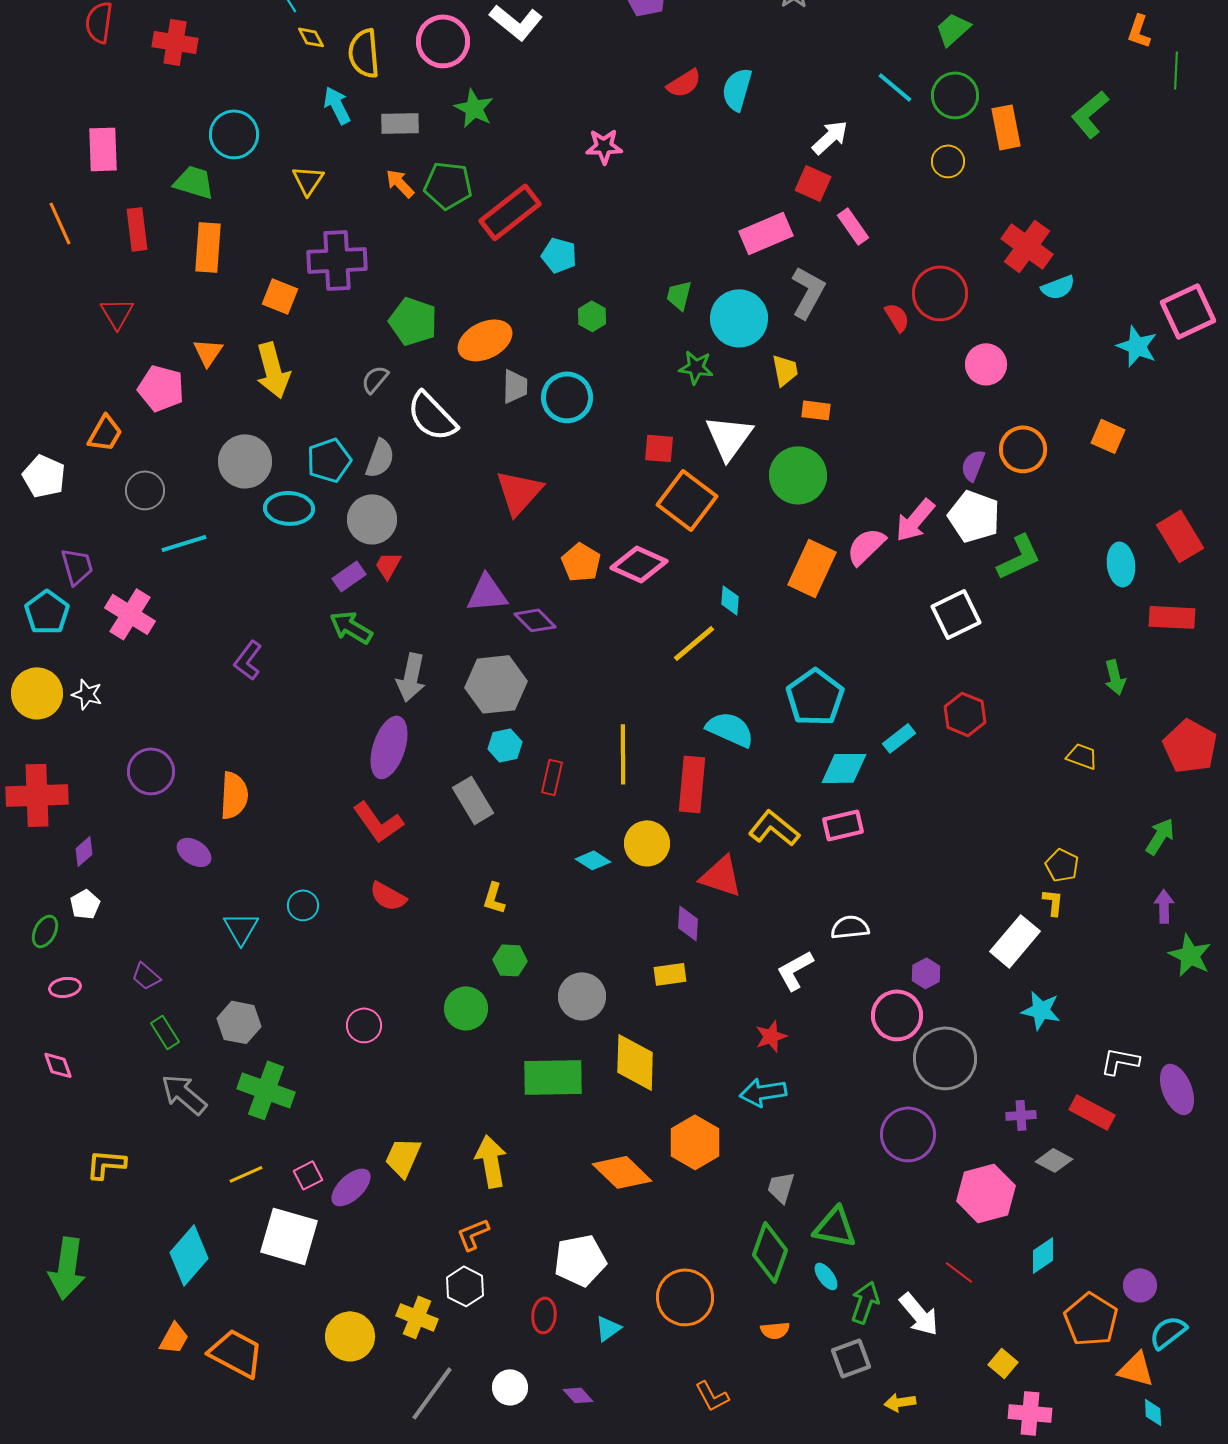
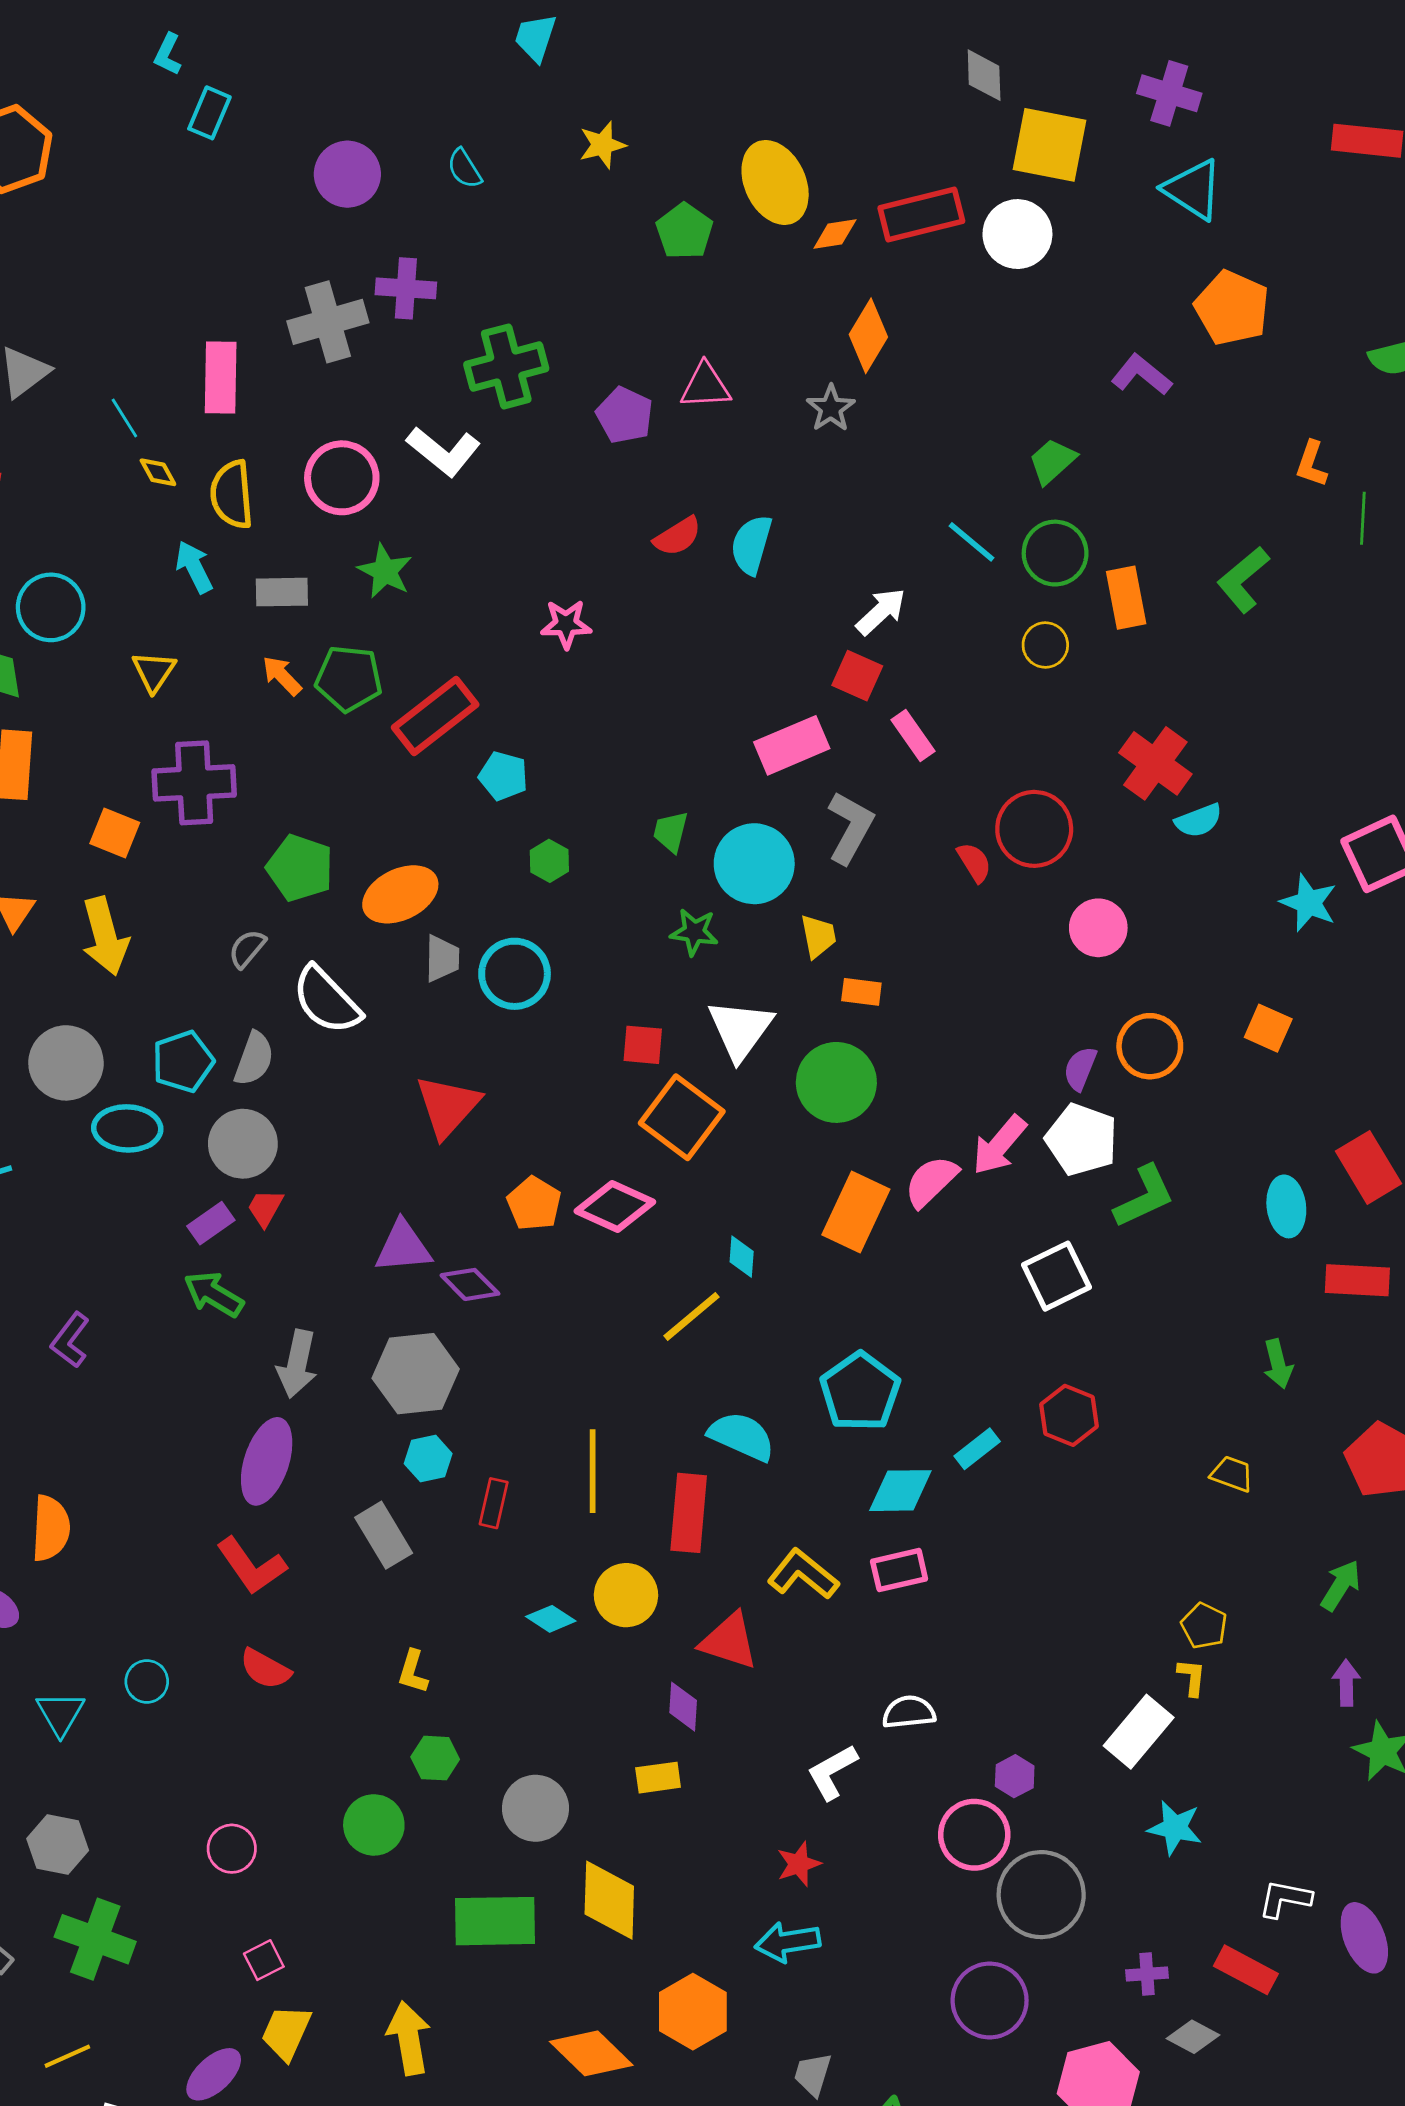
pink square: (308, 1175) -> (264, 1960), moved

